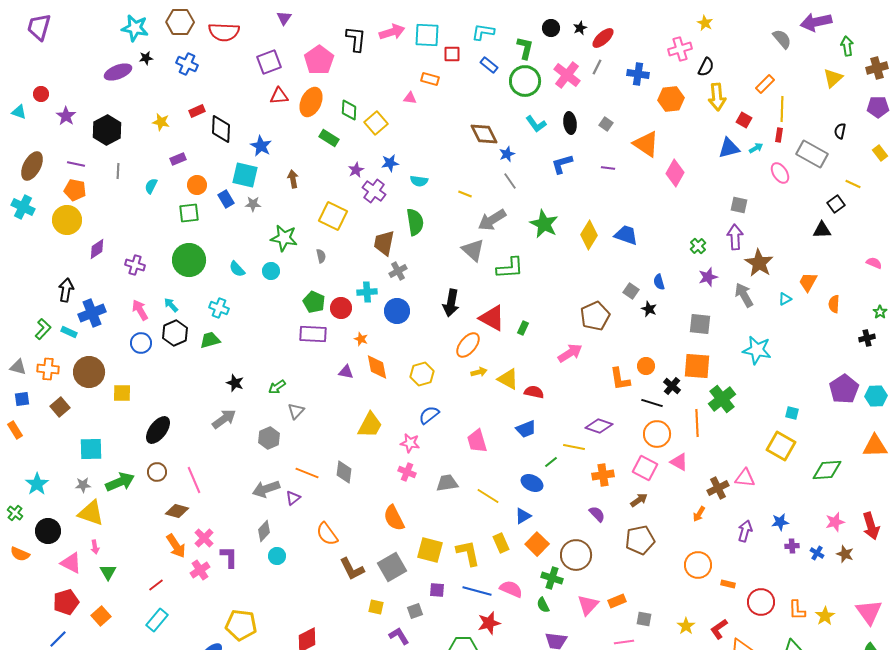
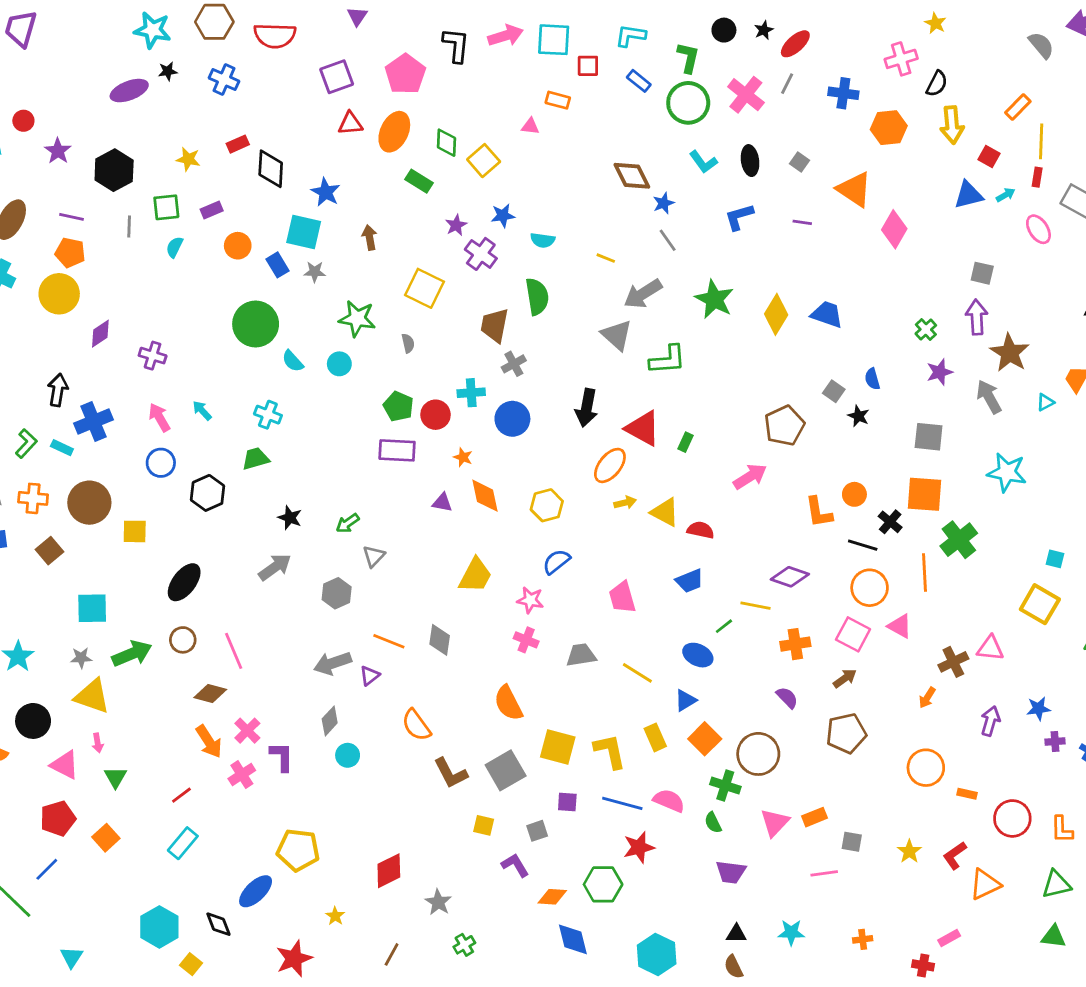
green square: (189, 213) -> (166, 207), moved
green circle: (189, 260) -> (256, 324), moved
black hexagon: (175, 333) -> (207, 493), moved

